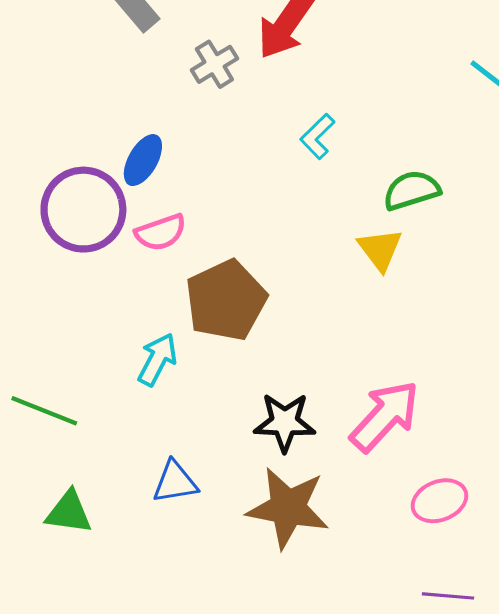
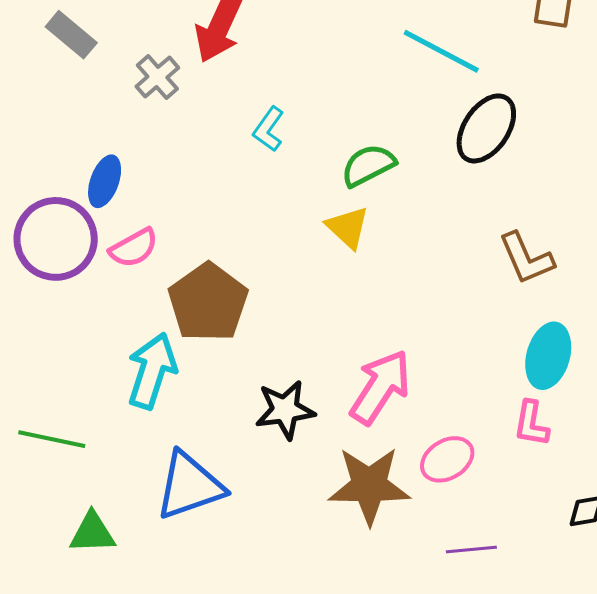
cyan arrow: (157, 359) -> (152, 371), size x1.4
blue triangle: (175, 482) -> (190, 486), size x1.6
brown star: (288, 508) -> (369, 486), moved

